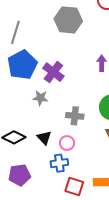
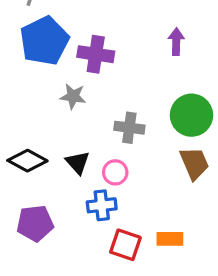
purple cross: (53, 72) -> (96, 54), turned -30

